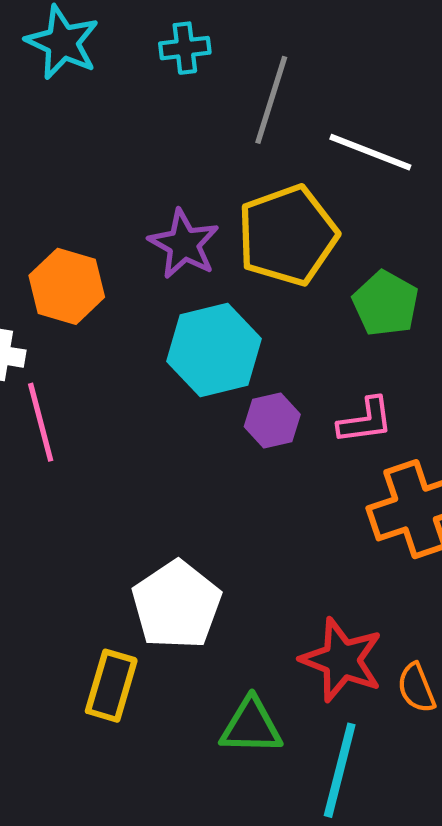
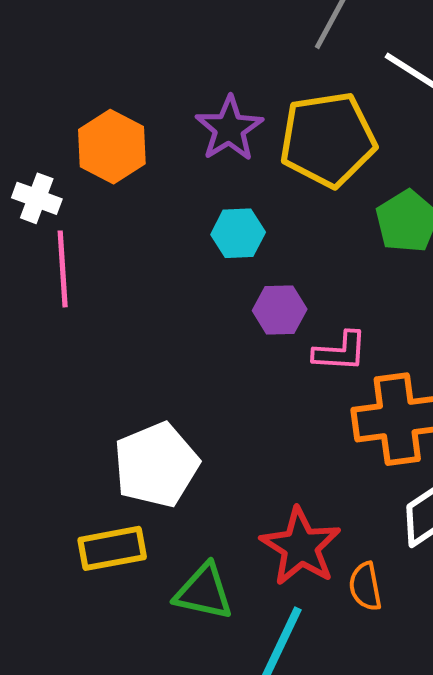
cyan hexagon: (214, 350) -> (238, 233), size x0.6
pink L-shape: (365, 421) -> (340, 352), moved
yellow rectangle: (111, 686) -> (112, 548), moved, turned 52

